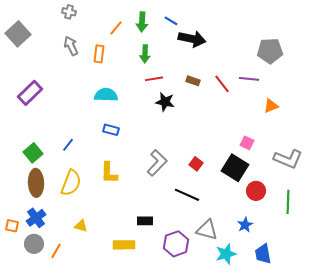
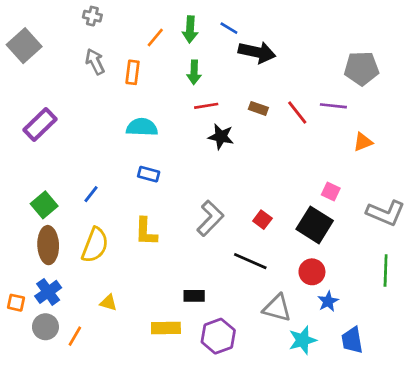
red circle: (256, 191) -> (312, 272), moved
purple hexagon: (176, 244) -> (218, 336), moved

